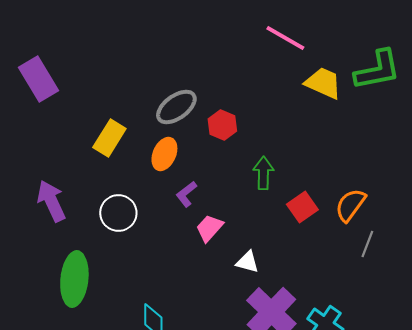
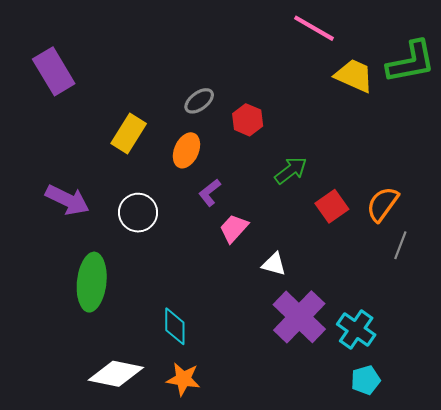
gray ellipse: (176, 107) -> (199, 101), size x0.7
green arrow: (263, 173) -> (291, 170), turned 52
purple arrow: (51, 201) -> (67, 200), turned 141

